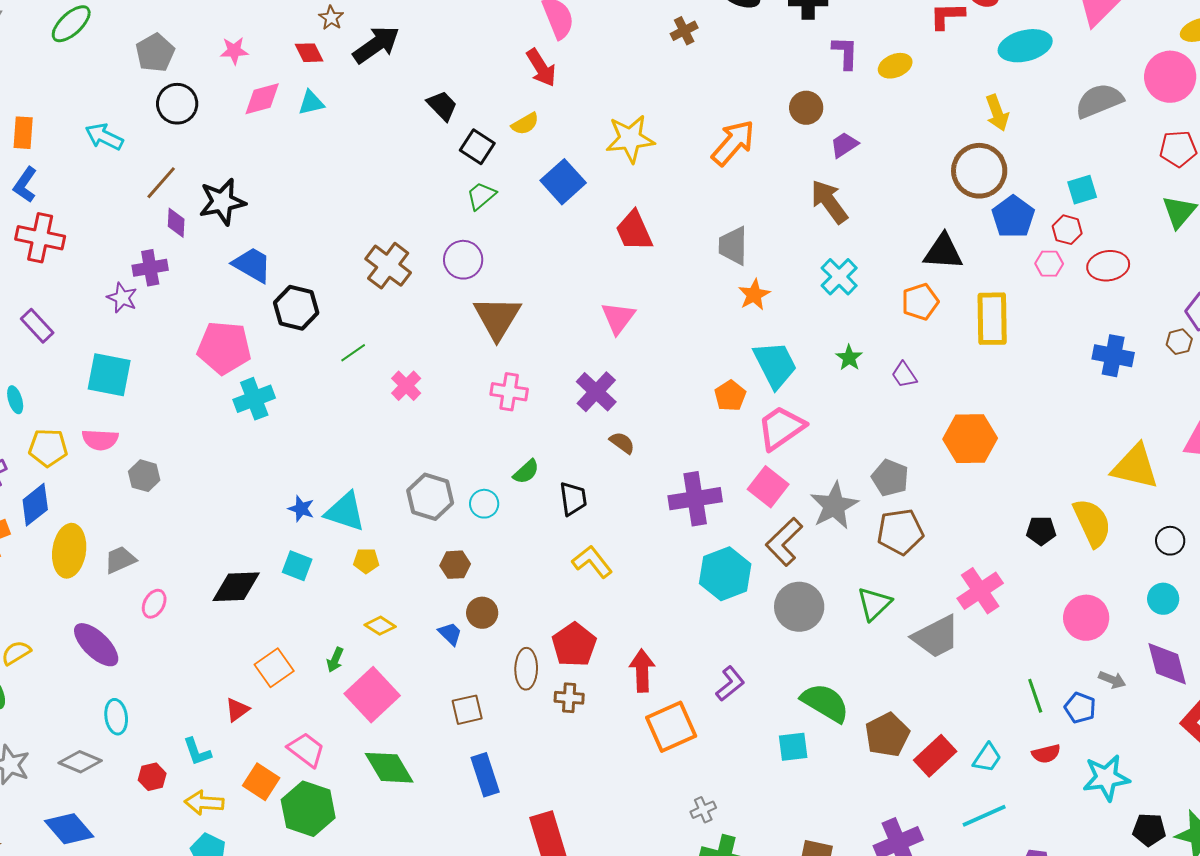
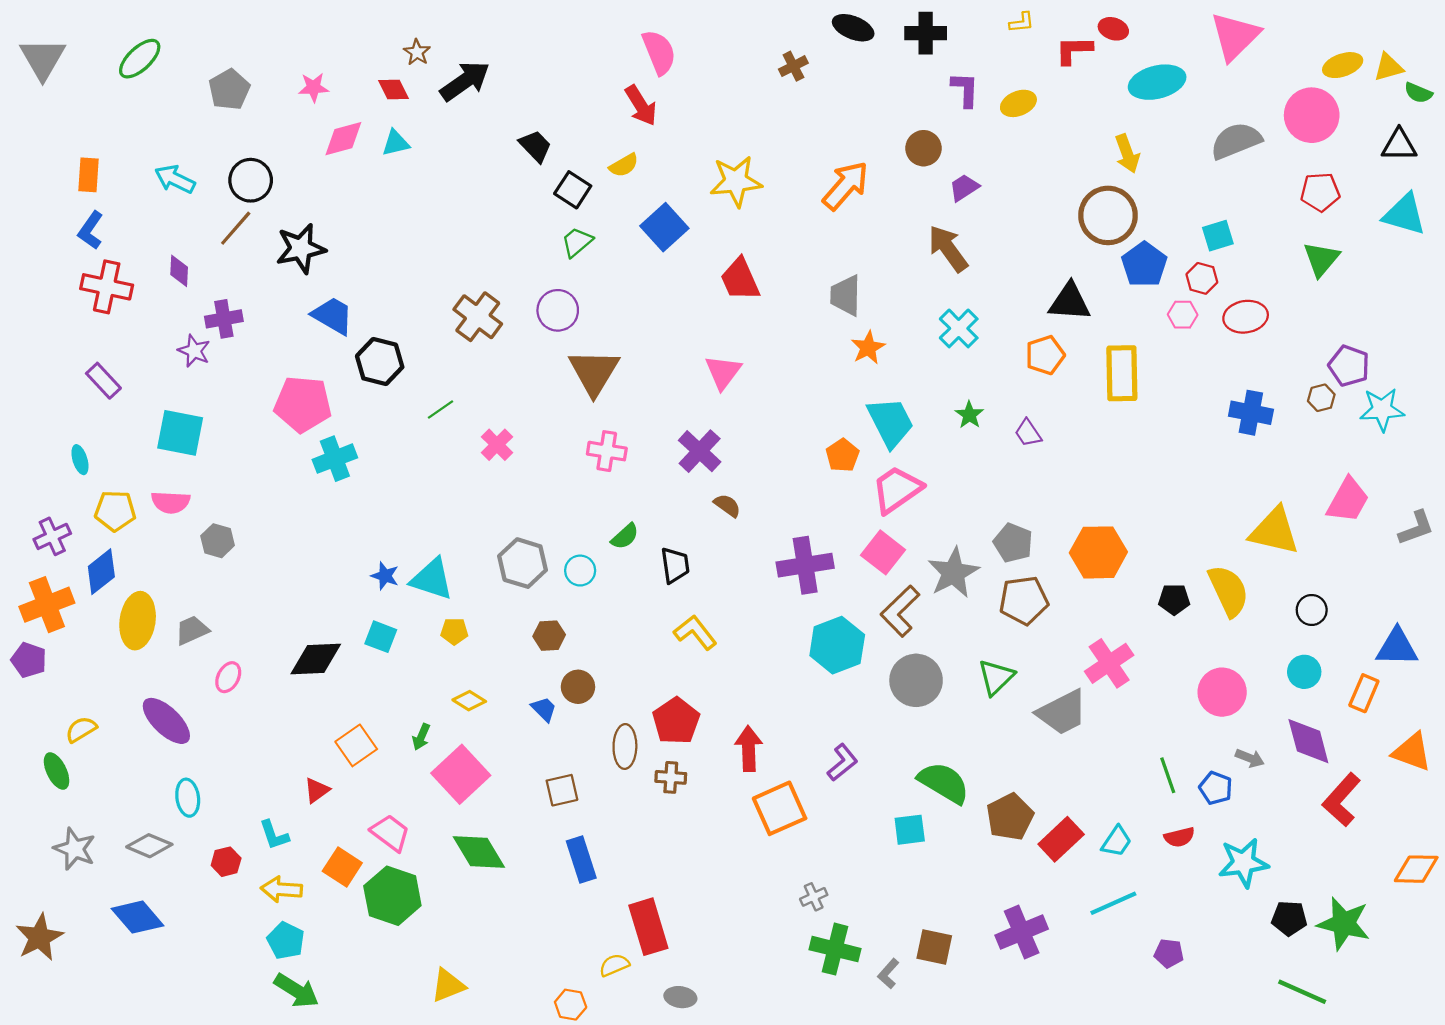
black circle: (177, 104) -> (251, 180), moved
purple diamond: (176, 223) -> (179, 271), moved
orange hexagon: (970, 439) -> (1098, 552), moved

